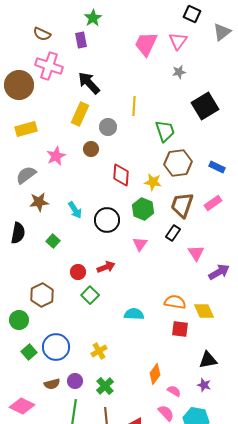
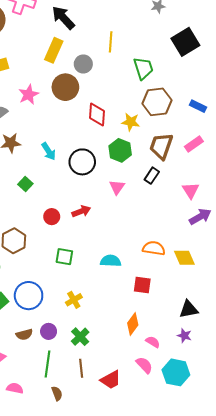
brown circle: (91, 149) -> (65, 87), size x1.6
pink triangle: (196, 253) -> (191, 190), moved
green square: (90, 295) -> (64, 257), moved, turned -36
red square: (180, 329) -> (142, 285), moved

